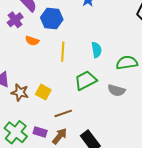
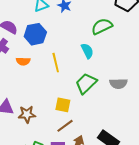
green semicircle: (127, 63) -> (102, 26), moved
yellow square: (43, 92) -> (63, 105), moved
brown line: (63, 113) -> (65, 126), moved

